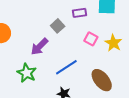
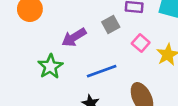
gray square: (58, 26) -> (111, 24), moved

